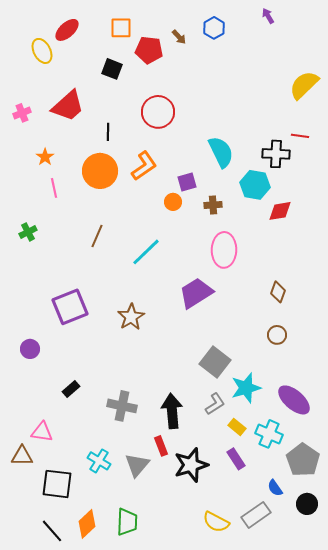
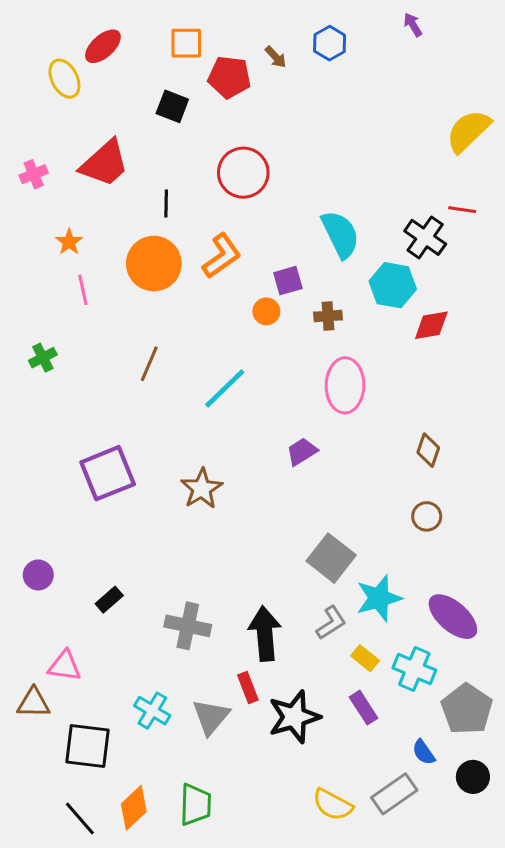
black cross: (276, 154) -> (425, 237), turned 32
purple trapezoid: (196, 293) -> (302, 452), size x0.6
purple circle: (30, 349) -> (38, 575), moved

